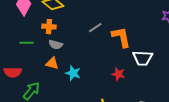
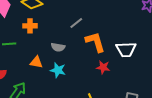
orange L-shape: (121, 37) -> (95, 42), moved
gray semicircle: (56, 45) -> (58, 47), moved

